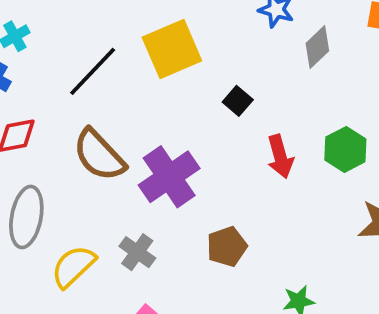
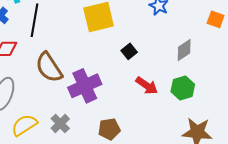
gray diamond: (317, 47) -> (184, 50), moved
black line: (93, 71) -> (35, 20), moved, turned -44
red arrow: (280, 157) -> (147, 86), turned -50

